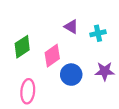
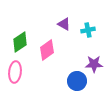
blue circle: (71, 75) -> (77, 81), moved
pink ellipse: (28, 91) -> (15, 72), moved

